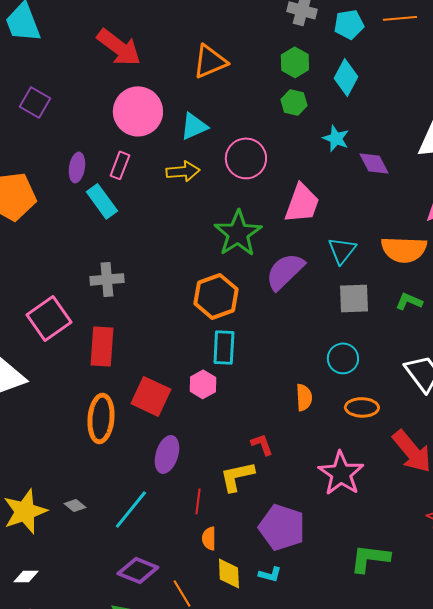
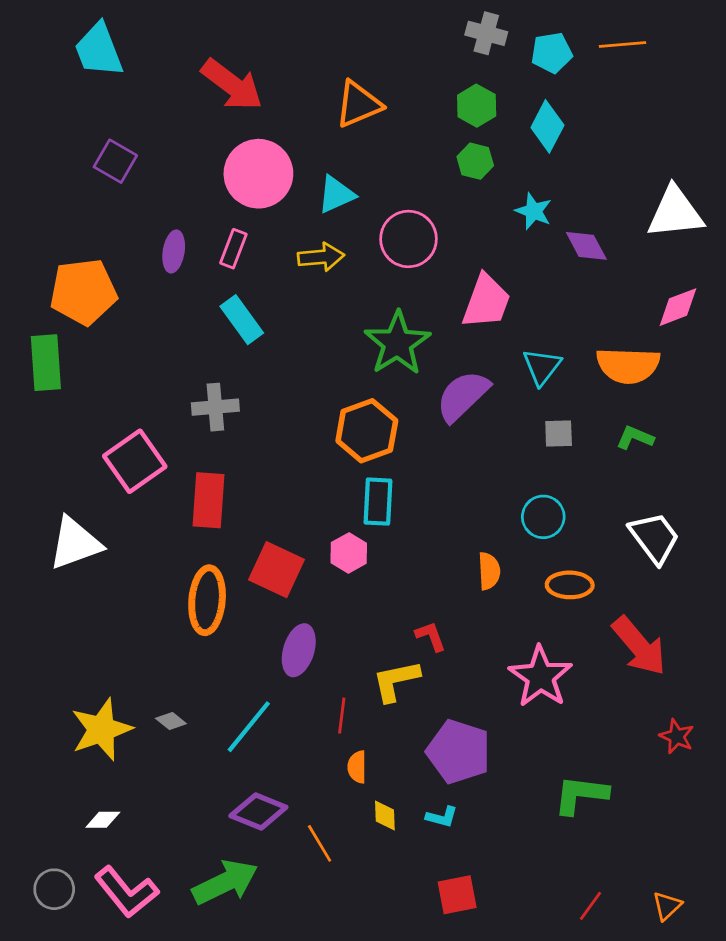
cyan rectangle: (102, 201) -> (242, 320), moved
gray square: (354, 298) -> (559, 433), size x0.7
yellow diamond: (229, 573) -> (385, 816), size x0.7

